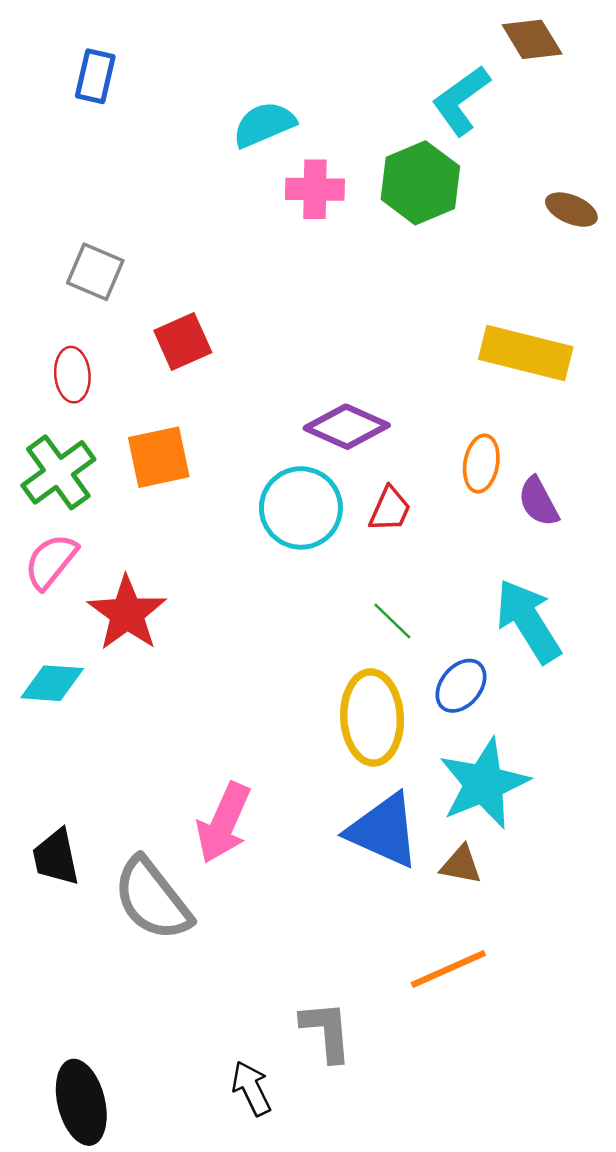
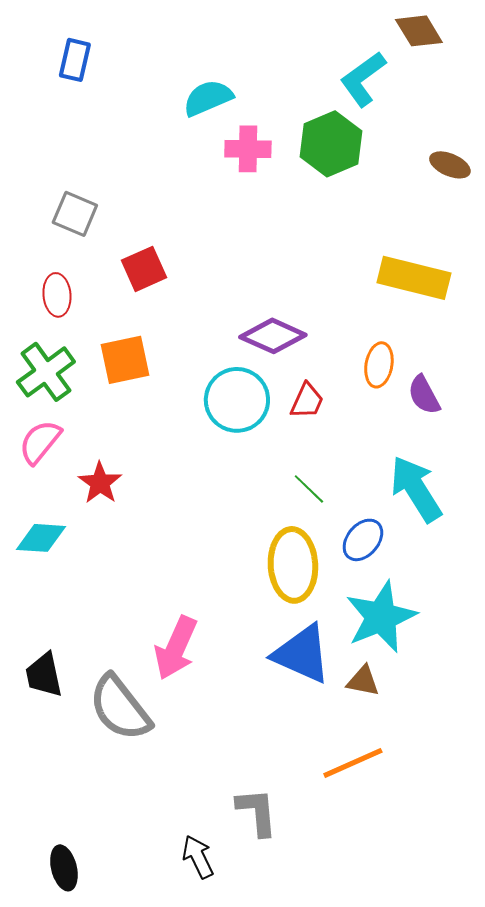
red star: (127, 613) -> (100, 483), size x0.7
black ellipse: (81, 1102) -> (64, 868), size x0.7

